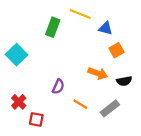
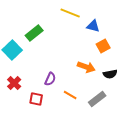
green rectangle: (53, 27) -> (34, 33), moved, turned 30
red cross: (19, 102) -> (14, 83), moved
red square: (36, 119) -> (36, 99), moved

